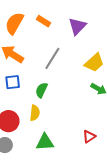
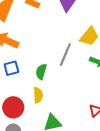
gray line: (52, 58) -> (65, 55), moved

